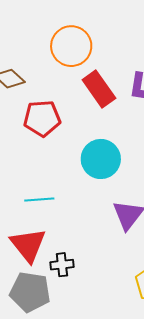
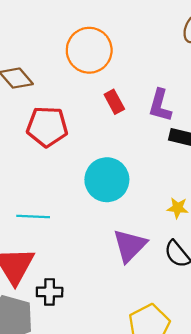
red rectangle: (99, 89) -> (114, 102), size x0.6

